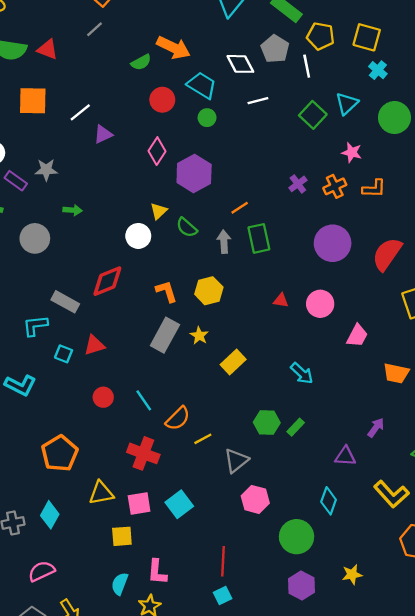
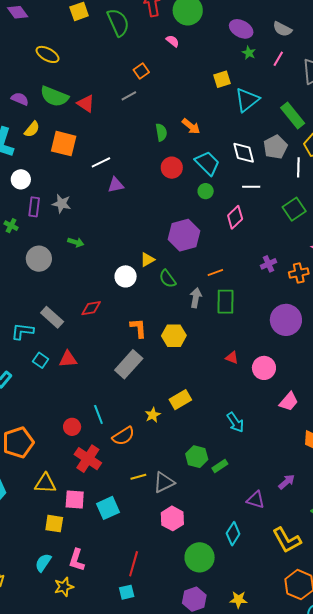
orange arrow: (173, 48) -> (191, 126), size x0.7
green semicircle: (141, 62) -> (161, 132), turned -84
pink diamond: (157, 151) -> (235, 217), moved
purple rectangle: (16, 181) -> (34, 207), turned 48
red diamond: (107, 281) -> (91, 308), size x0.7
yellow star: (199, 336) -> (153, 415), moved
red circle: (103, 397) -> (72, 427), moved
yellow line: (203, 439) -> (138, 477), moved

